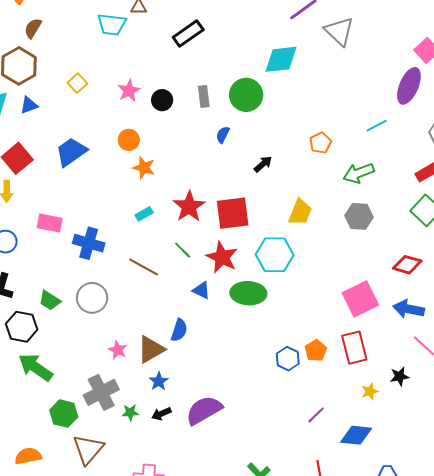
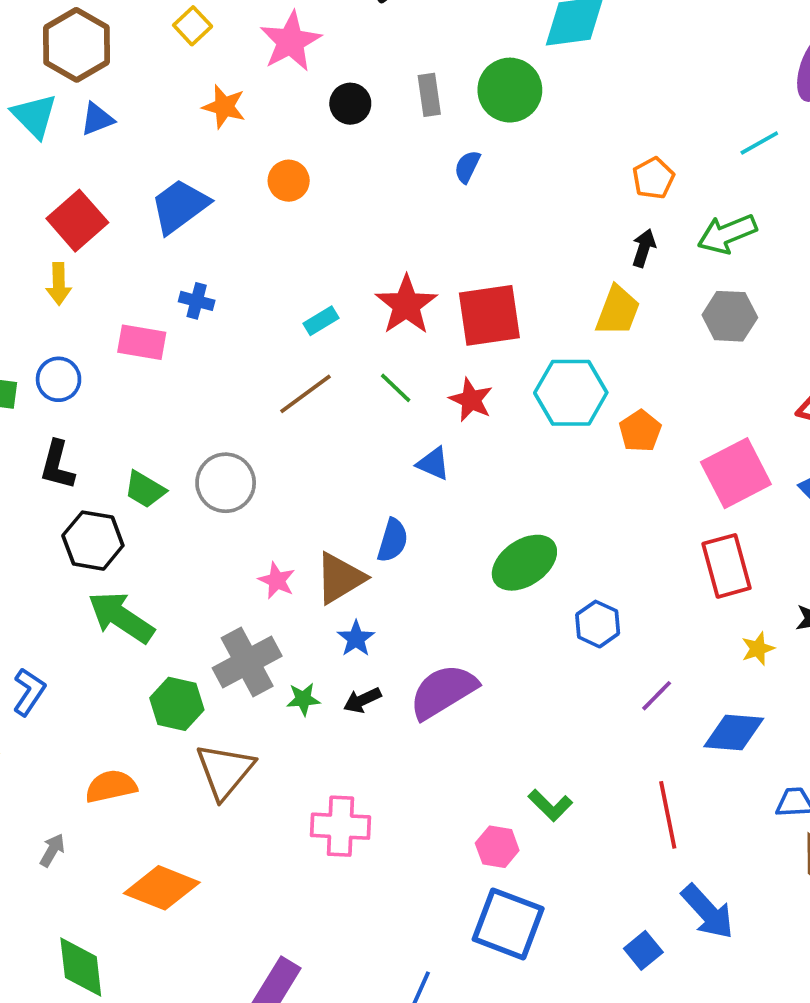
yellow square: (77, 83) -> (193, 26), moved
pink star: (129, 91) -> (291, 41), moved, size x1.4
black arrow: (263, 164) -> (644, 248), moved, turned -30
orange star: (144, 168) -> (224, 107), moved
blue cross: (89, 243) -> (197, 301), moved, size x0.6
red star: (222, 257) -> (471, 400), size x0.7
brown line: (144, 267) -> (305, 394), moved, turned -64
green ellipse: (248, 293) -> (524, 563), moved, turned -36
orange pentagon: (316, 351) -> (640, 431), moved
blue hexagon: (288, 359) -> (598, 624), moved

